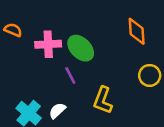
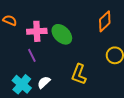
orange diamond: (137, 31) -> (105, 21), turned 50
purple line: (70, 75) -> (32, 55), moved

